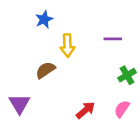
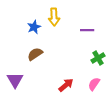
blue star: (44, 19) -> (34, 27), moved
yellow arrow: (67, 45) -> (54, 17), moved

